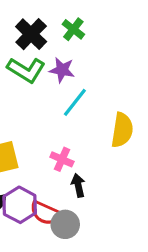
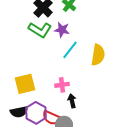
yellow semicircle: (122, 130) -> (98, 55), moved
pink cross: (62, 159) -> (62, 85), turned -32

